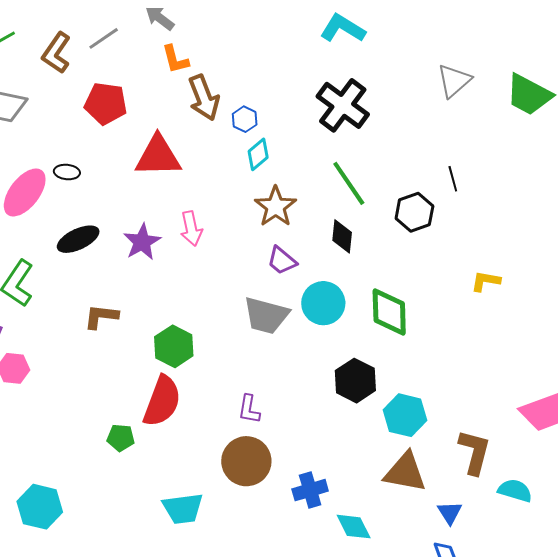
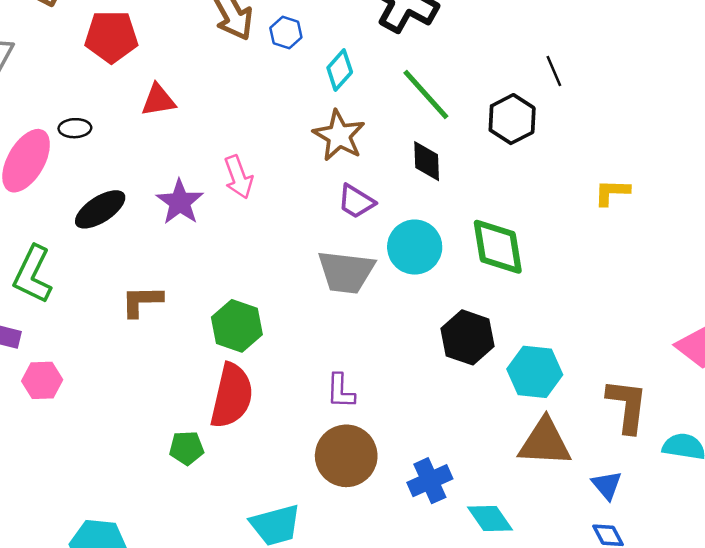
cyan diamond: (258, 154) -> (340, 70), moved
red triangle: (158, 156) -> (158, 100), moved, size x0.6

